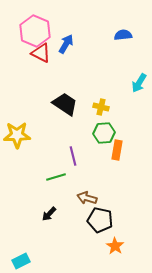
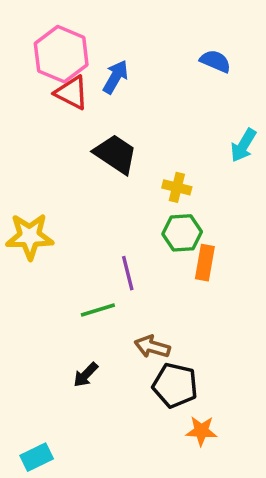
blue semicircle: (123, 35) -> (215, 61), turned 30
black trapezoid: (65, 104) -> (115, 154), moved
orange star: (115, 246) -> (201, 431), turned -30

